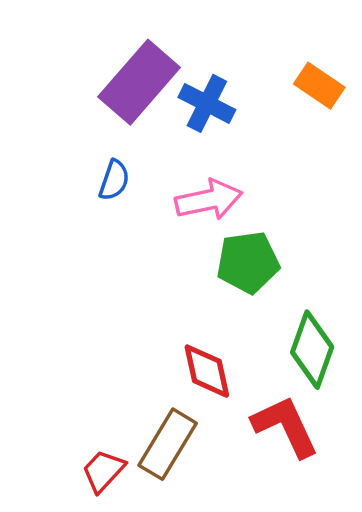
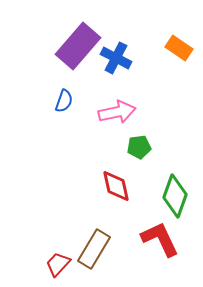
green pentagon: (248, 262) -> (139, 147), size x0.7
red diamond: (207, 371) -> (116, 186), moved

